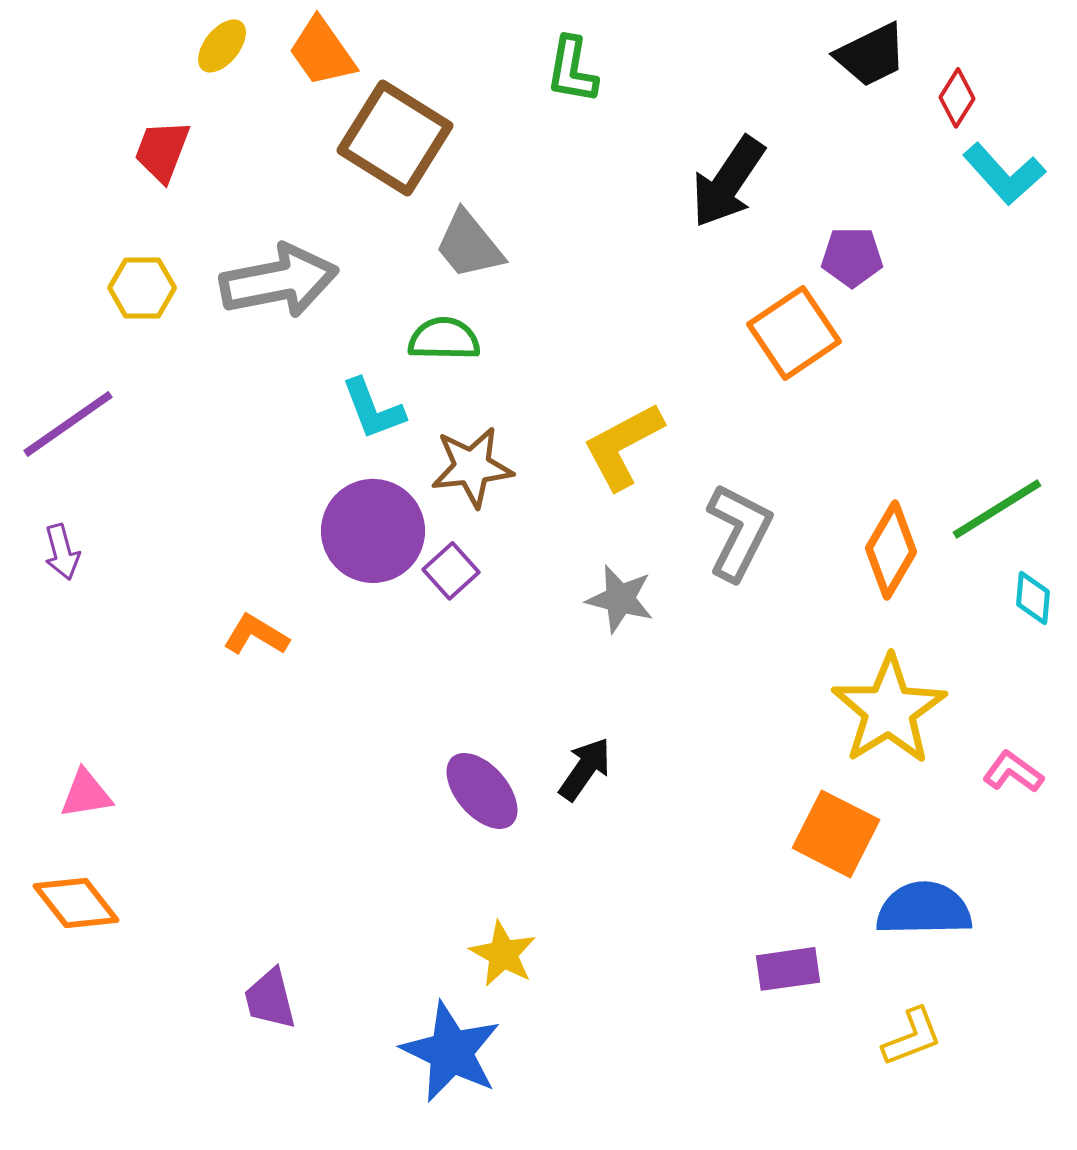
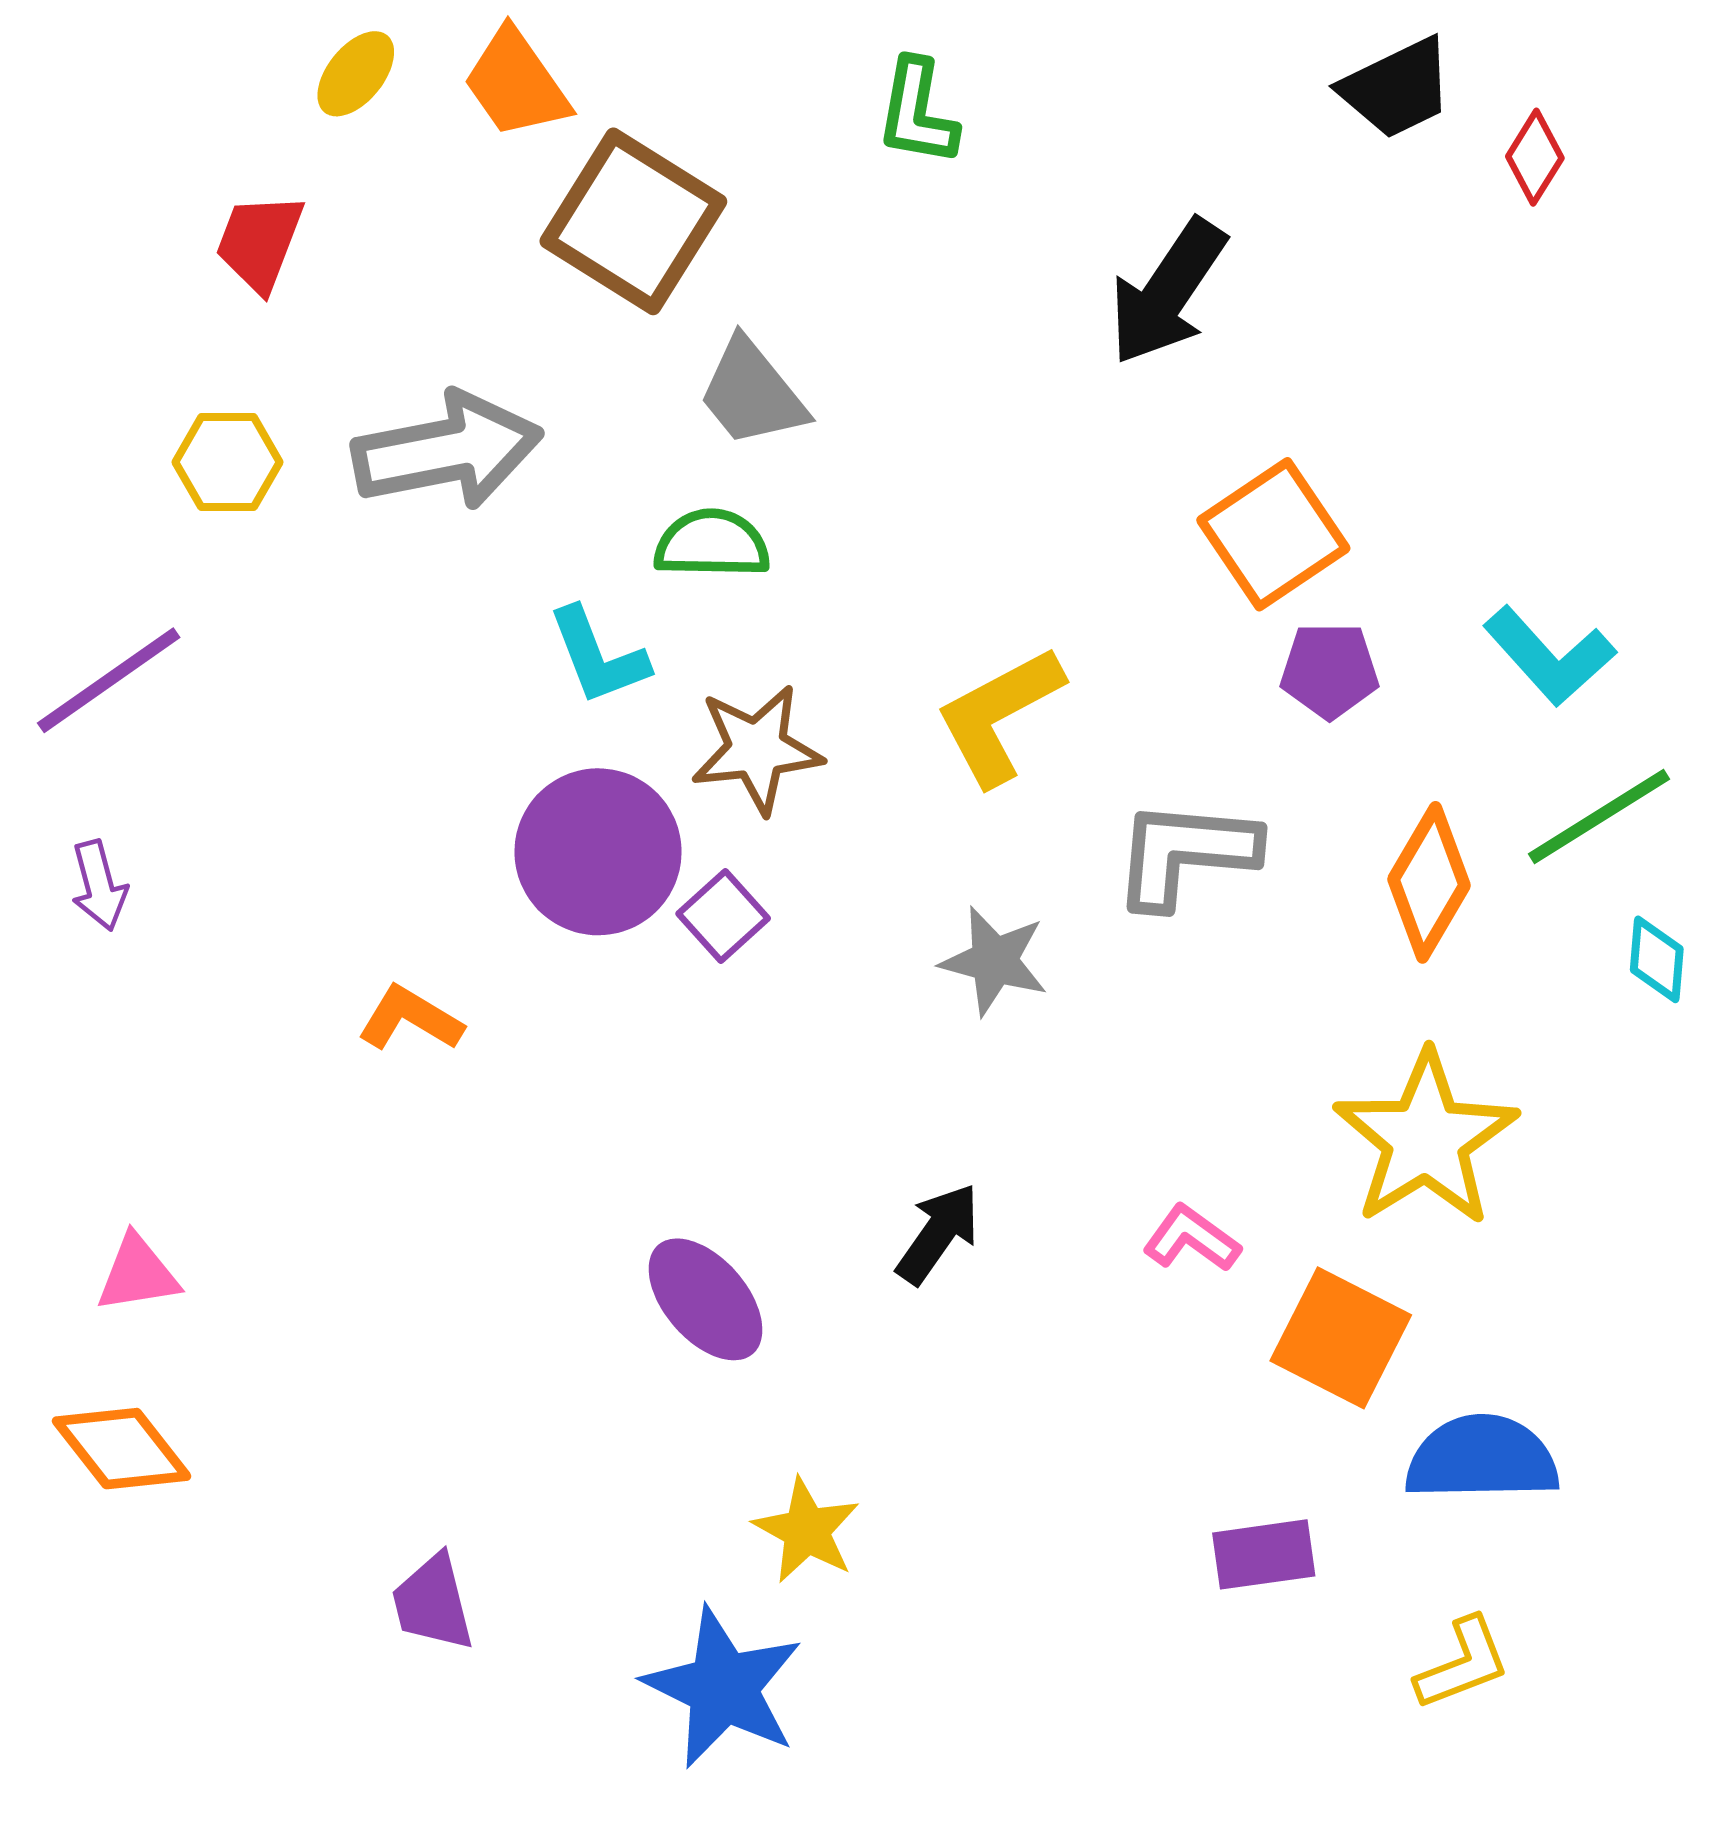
cyan L-shape: (1004, 174) -> (1549, 656), moved
purple pentagon: (852, 257) -> (1330, 671), moved
gray L-shape: (739, 532) -> (1185, 853), turned -112
pink L-shape: (1013, 772) -> (1192, 1238), moved
purple ellipse: (482, 791) -> (705, 1299), moved

